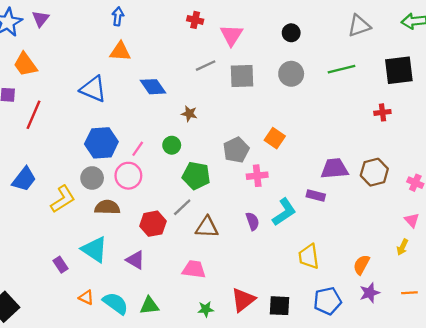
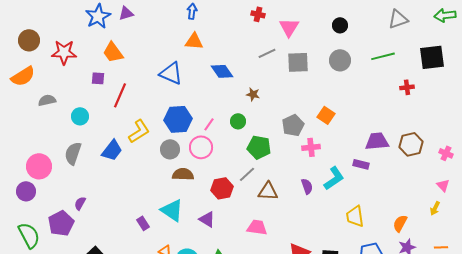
purple triangle: (41, 19) -> (126, 13), turned 35
red cross: (382, 112) -> (407, 87), moved
yellow L-shape: (63, 199) -> (139, 131), moved

